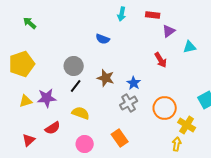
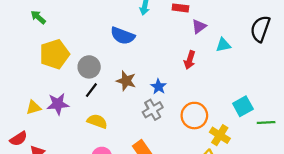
blue semicircle: (103, 39) -> (123, 36), size x1.5
red arrow: (161, 60) -> (190, 60), turned 49
yellow pentagon: (22, 64) -> (54, 54), moved
red semicircle: (53, 128) -> (19, 139), moved

